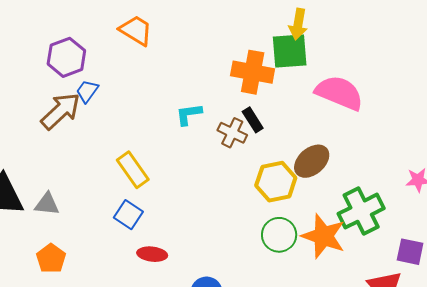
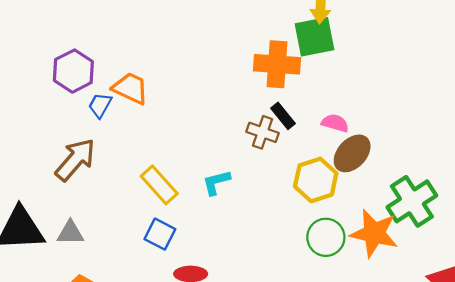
orange trapezoid: (136, 30) -> (130, 88), moved
pink semicircle: (339, 93) -> (335, 123), moved, size x0.5
brown arrow: (61, 111) -> (75, 160), moved
cyan L-shape: (189, 114) -> (216, 182), moved

